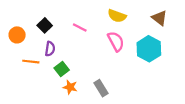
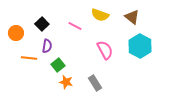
yellow semicircle: (117, 16) -> (100, 15), moved
brown triangle: (159, 18) -> (132, 17), moved
pink semicircle: (116, 41) -> (105, 50), moved

